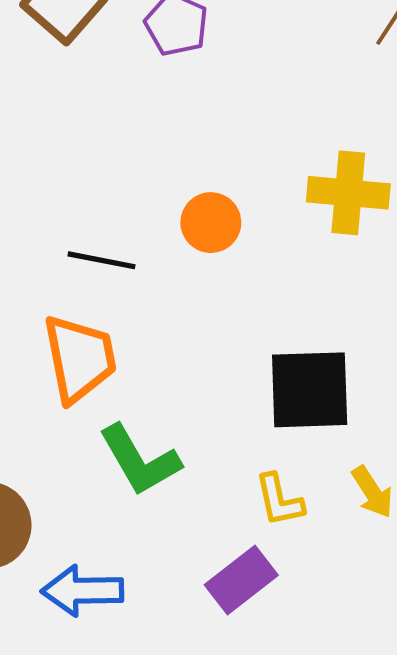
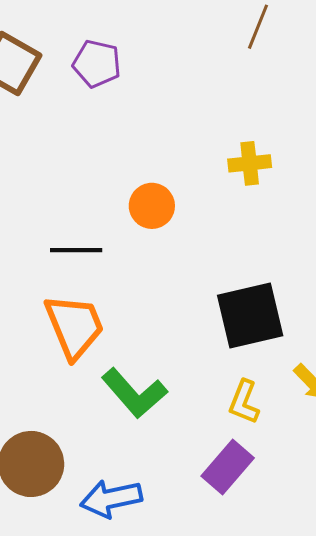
yellow cross: (348, 193) -> (250, 163), size x0.7
yellow L-shape: (279, 500) -> (244, 402), turned 45

